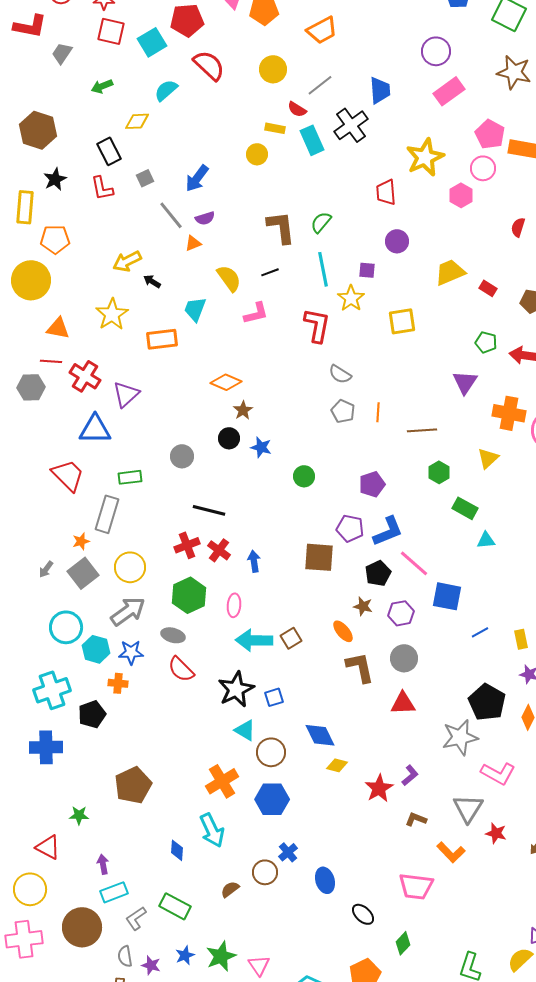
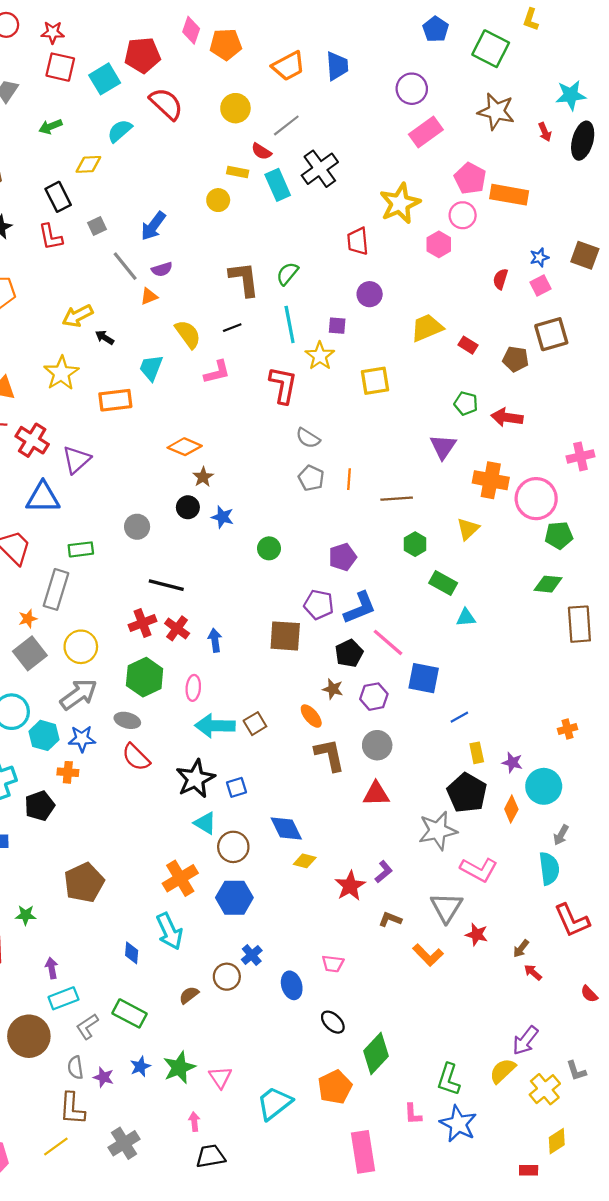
blue trapezoid: (380, 90) -> (337, 66), moved
yellow rectangle: (521, 639) -> (477, 753), moved
pink trapezoid: (416, 886) -> (333, 964), moved, size x0.6
green diamond: (403, 943) -> (376, 1053), size x1.6

